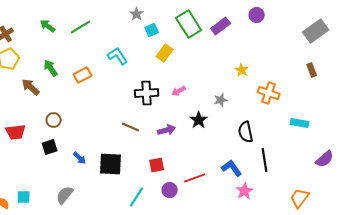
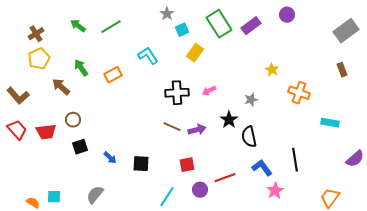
brown circle: (54, 120) -> (73, 120), moved
brown line: (131, 127) -> (172, 127), moved
black semicircle: (246, 132) -> (249, 137), moved
black square: (111, 164) -> (141, 164), size x0.7

